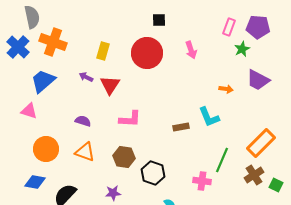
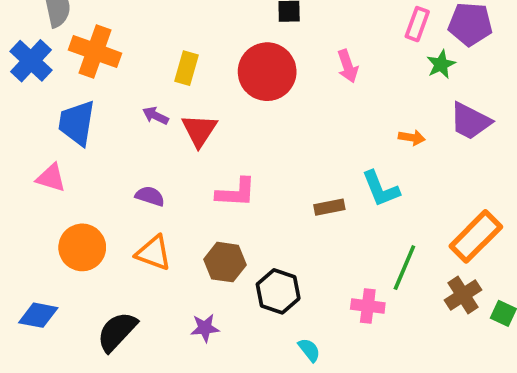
blue trapezoid: (43, 81) -> (77, 123), turned -40
blue diamond: (35, 182) -> (38, 315), moved

